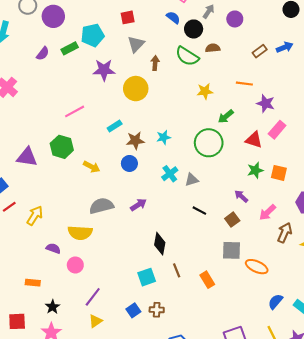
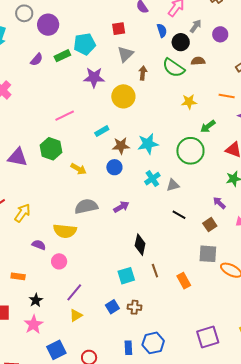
blue semicircle: (173, 18) -> (162, 31), turned 32
cyan star: (164, 137) -> (148, 144), size x1.5

